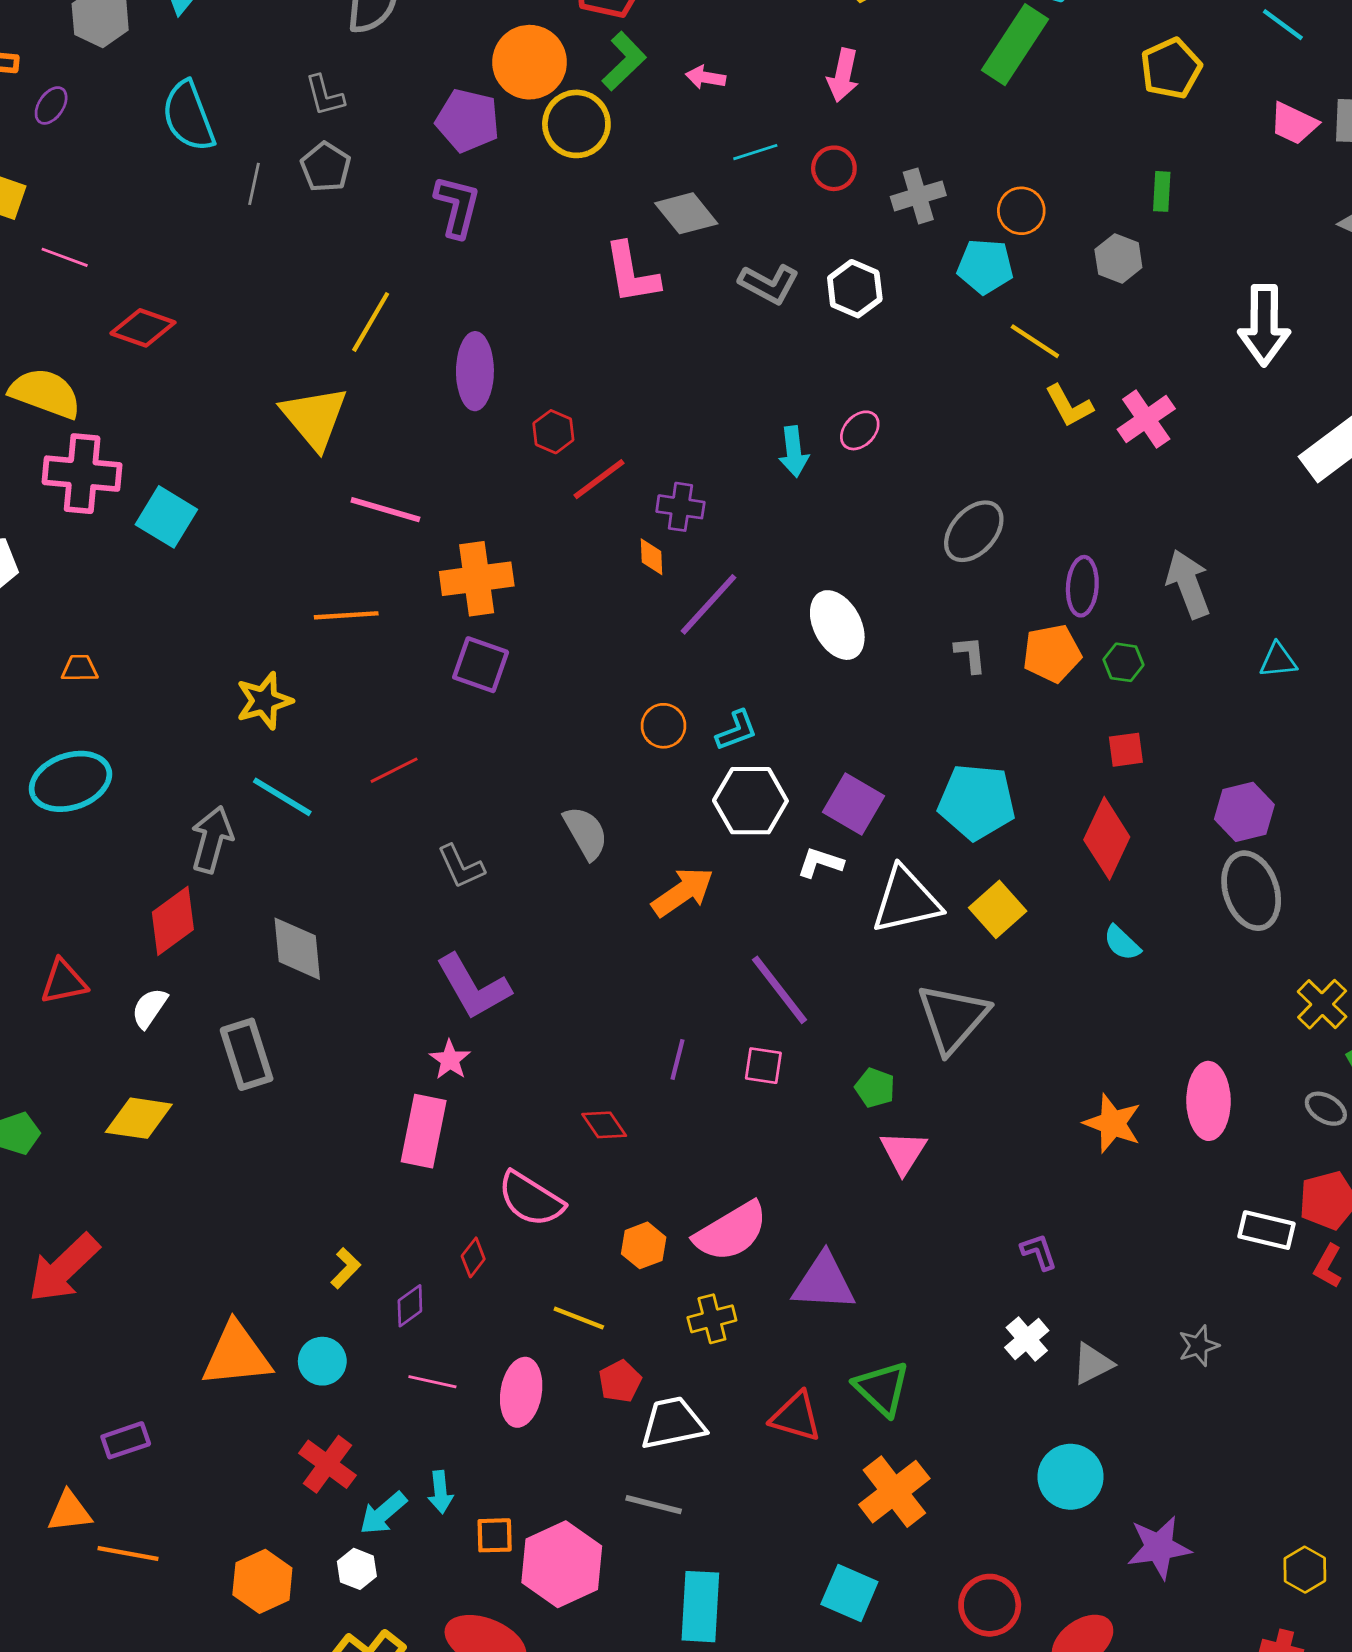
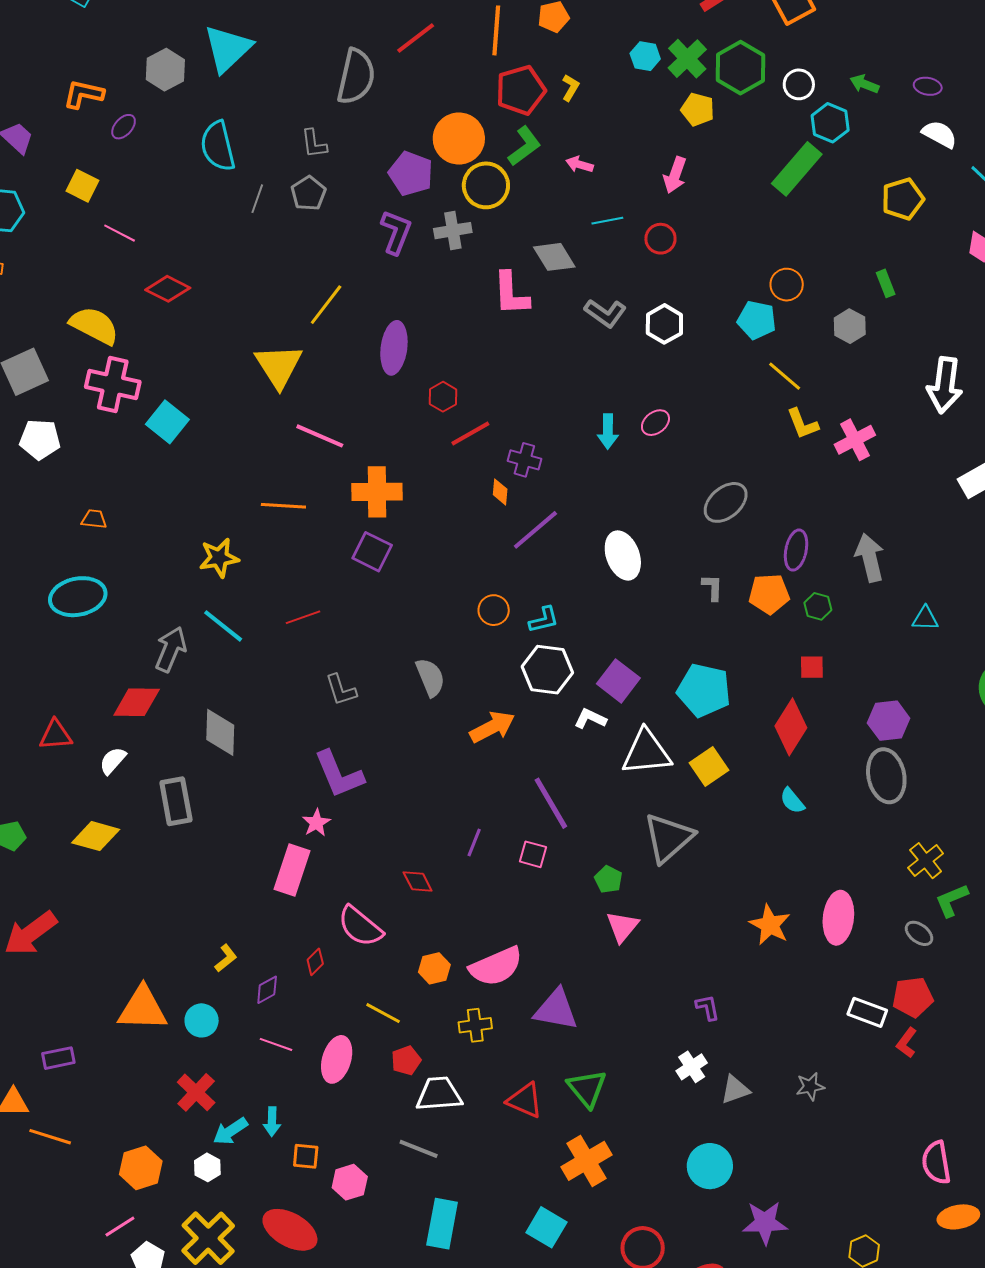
green rectangle: (1162, 191) -> (886, 283), turned -32
gray cross: (918, 196) -> (453, 231), moved
red diamond: (173, 921) -> (137, 702), turned 30
pink hexagon: (562, 1564) -> (350, 1182), size x0.6

